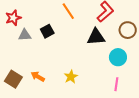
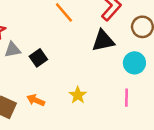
black square: (47, 31) -> (38, 58), moved
pink line: (116, 84) -> (126, 98), moved

